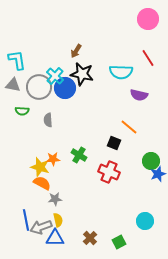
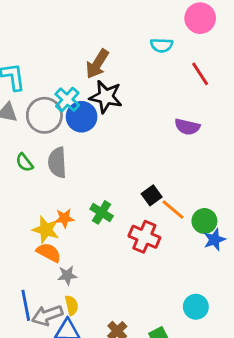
brown arrow: (76, 51) -> (97, 64), size x1.5
cyan semicircle: (121, 72) -> (162, 45), moved, size x0.7
green semicircle: (22, 111) -> (24, 162), moved, turned 48
gray semicircle: (48, 120) -> (57, 162), size x1.5
orange line: (129, 127) -> (173, 210), moved
black square: (114, 143) -> (152, 195), turned 32

